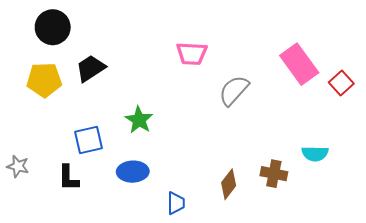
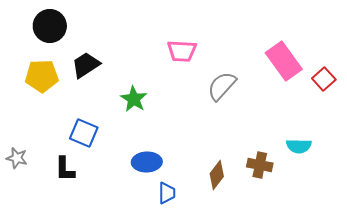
green star: (139, 120) -> (134, 99), moved
blue square: (88, 140) -> (84, 133), turned 36
blue ellipse: (133, 172) -> (147, 162), moved

